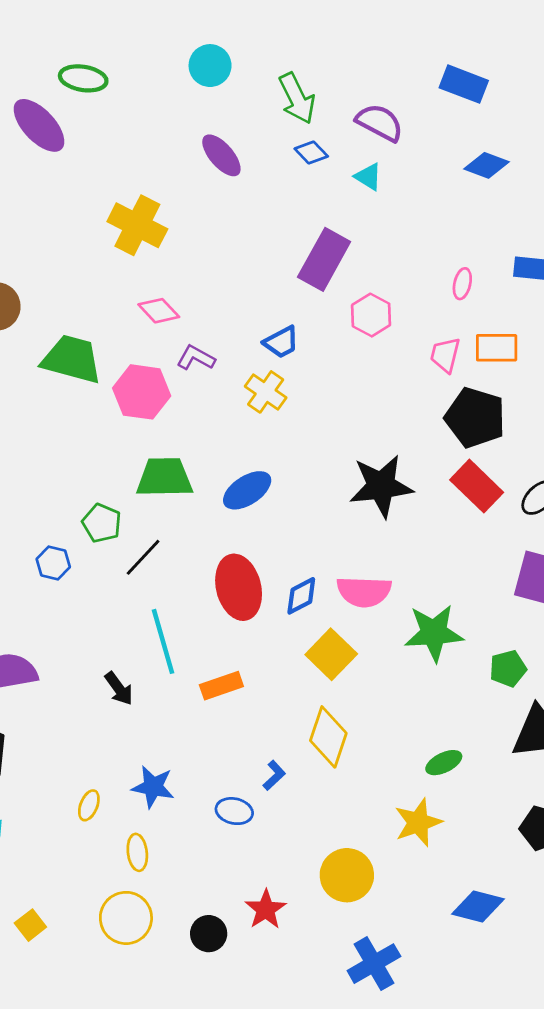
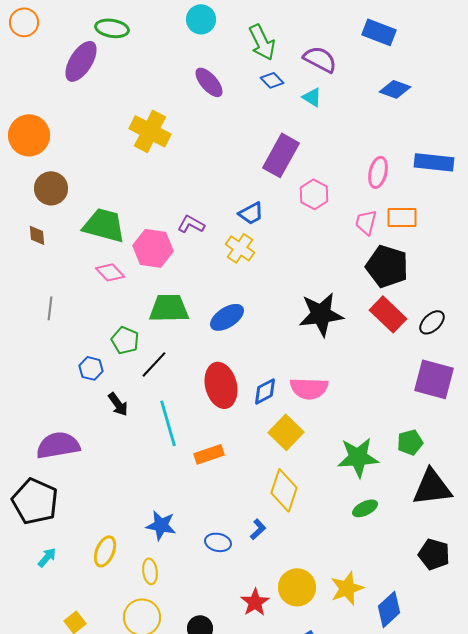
purple ellipse: (39, 125) -> (81, 61), turned 75
pink ellipse: (462, 284) -> (378, 172), size x1.4
pink diamond: (159, 311) -> (110, 272), moved
green star: (434, 633) -> (358, 457), moved
black arrow: (119, 688) -> (118, 404), moved
blue L-shape: (274, 775) -> (258, 529), moved
yellow ellipse: (89, 805) -> (105, 551), moved, size x1.4
yellow star: (418, 822) -> (347, 588), moved
blue diamond: (478, 907) -> (389, 609), turned -57
red star: (266, 909) -> (255, 602), moved

